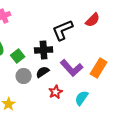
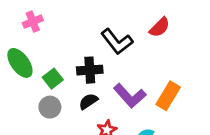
black L-shape: (63, 30) -> (117, 42), turned -105
gray circle: (24, 76) -> (50, 107), moved

